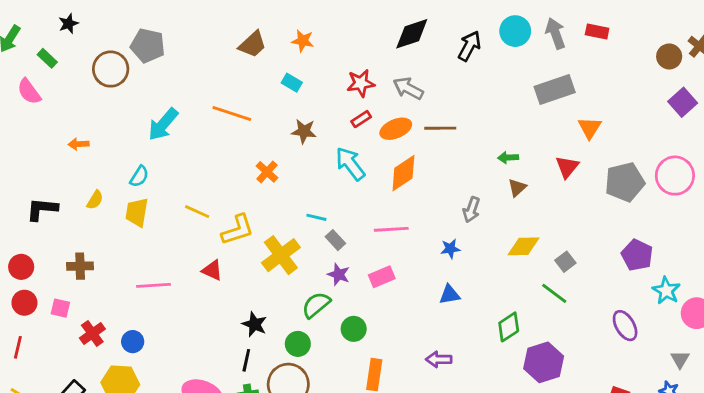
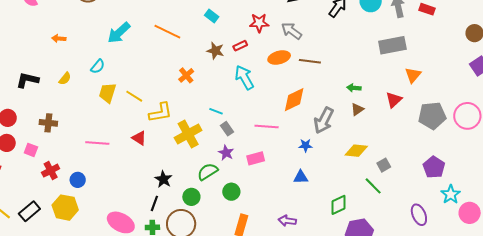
red rectangle: (361, 119) -> (240, 46), moved
orange diamond: (403, 173) -> (294, 100), moved
gray arrow: (471, 210) -> (324, 120), size x1.5
yellow trapezoid: (137, 212) -> (107, 93), moved

